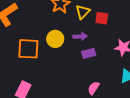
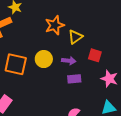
red square: (102, 18) -> (95, 55), moved

